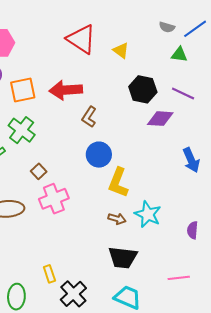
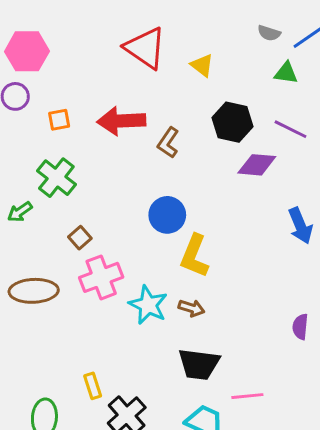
orange square: (23, 90) -> (59, 120), size x0.6
brown L-shape: (89, 117) -> (168, 143), moved
cyan star: (148, 214) -> (148, 305), moved
pink line: (179, 278) -> (247, 396), moved

